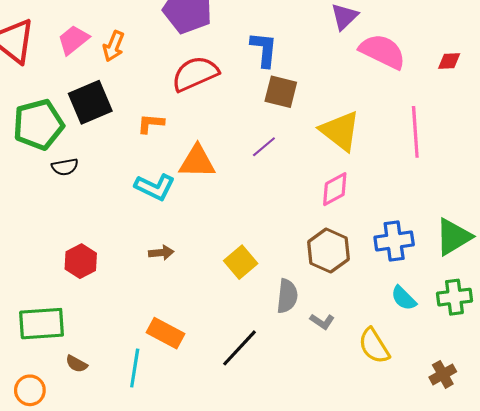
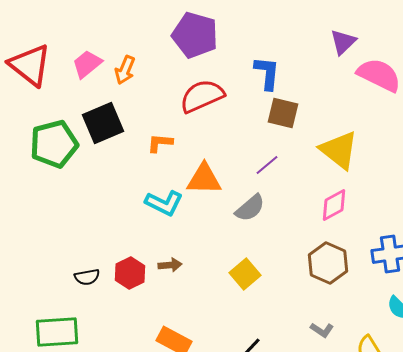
black semicircle: (65, 167) -> (87, 277), moved
red hexagon: (81, 261) -> (130, 273), moved
gray semicircle: (287, 296) -> (250, 208), moved, turned 44

